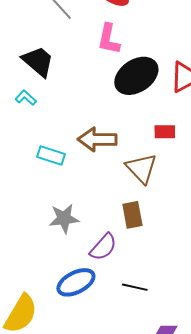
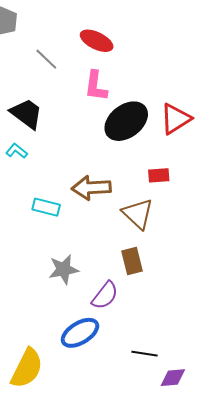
black line: (135, 287) -> (145, 354), moved

